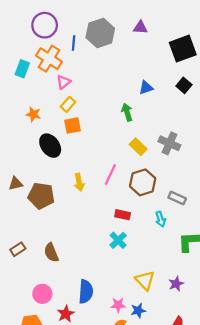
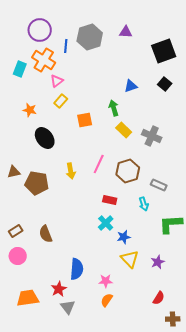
orange square: (72, 125) -> (85, 120), moved
yellow rectangle: (138, 147) -> (124, 130), moved
pink circle: (42, 294) -> (18, 256), moved
blue star: (138, 311) -> (124, 237), moved

